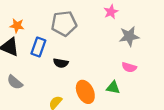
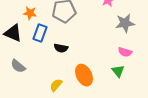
orange star: (17, 26) -> (30, 13), moved
green triangle: (113, 88) -> (118, 71), moved, turned 40

